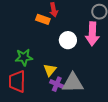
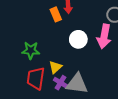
orange rectangle: (43, 19) -> (56, 14), turned 40
red trapezoid: (17, 81) -> (36, 78), moved

